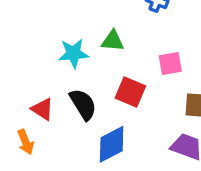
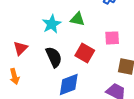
cyan star: (73, 53) -> (52, 24), turned -30
red triangle: (43, 109) -> (20, 48), moved, turned 35

